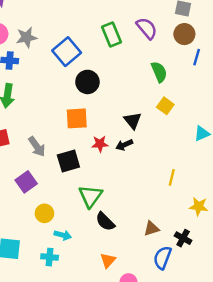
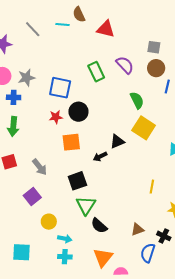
blue square: (67, 52) -> (60, 88), turned -35
yellow square: (165, 106) -> (144, 128), size x1.6
black triangle: (133, 121) -> (117, 141), turned 49
red star: (100, 144) -> (56, 117), moved
black arrow: (124, 145) -> (100, 156), moved
black square: (68, 161) -> (77, 181), moved
cyan cross: (50, 257) -> (65, 257), moved
orange triangle: (108, 260) -> (103, 257), size x1.5

